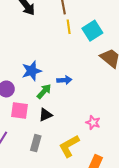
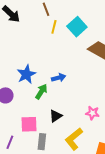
yellow line: (69, 27) -> (54, 27), turned 32
pink square: (20, 111) -> (29, 124), moved
black triangle: (45, 115) -> (56, 116), moved

